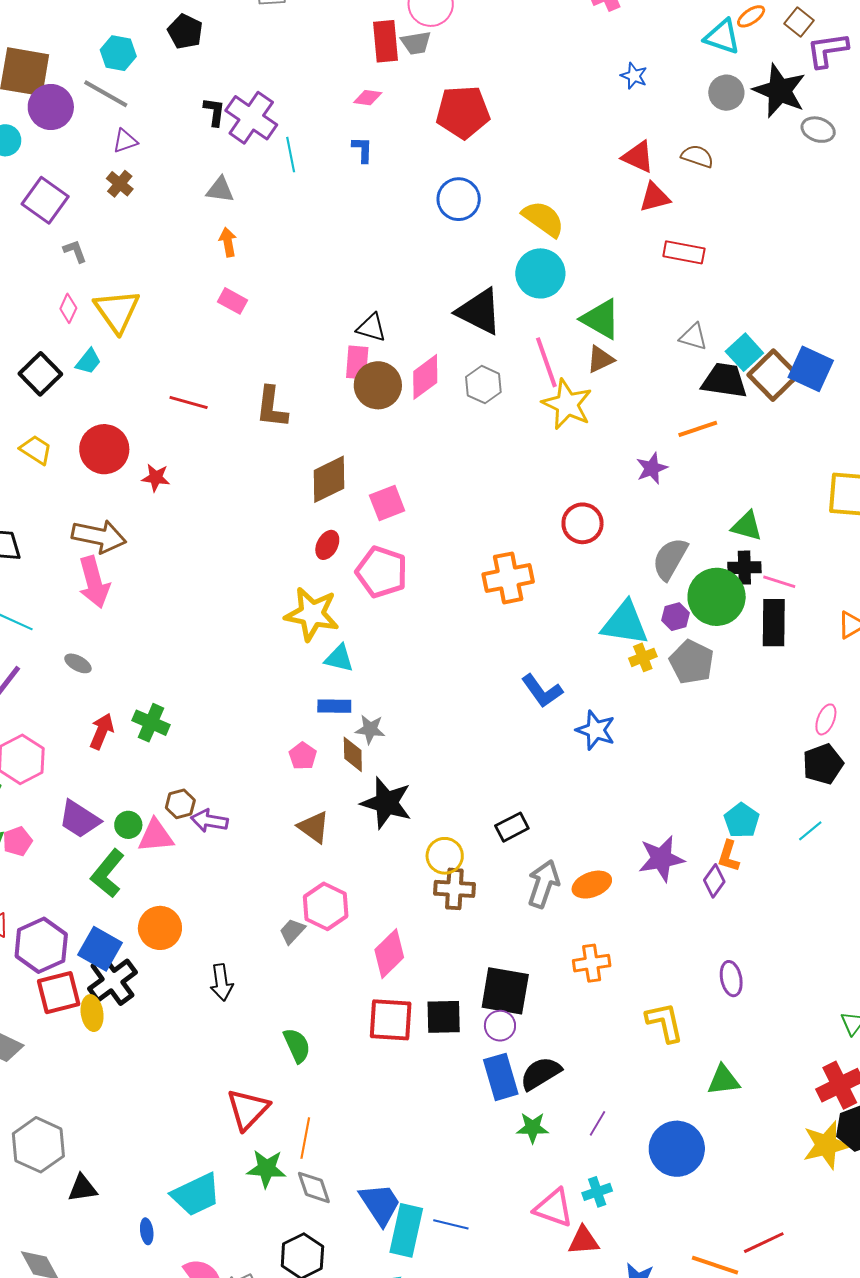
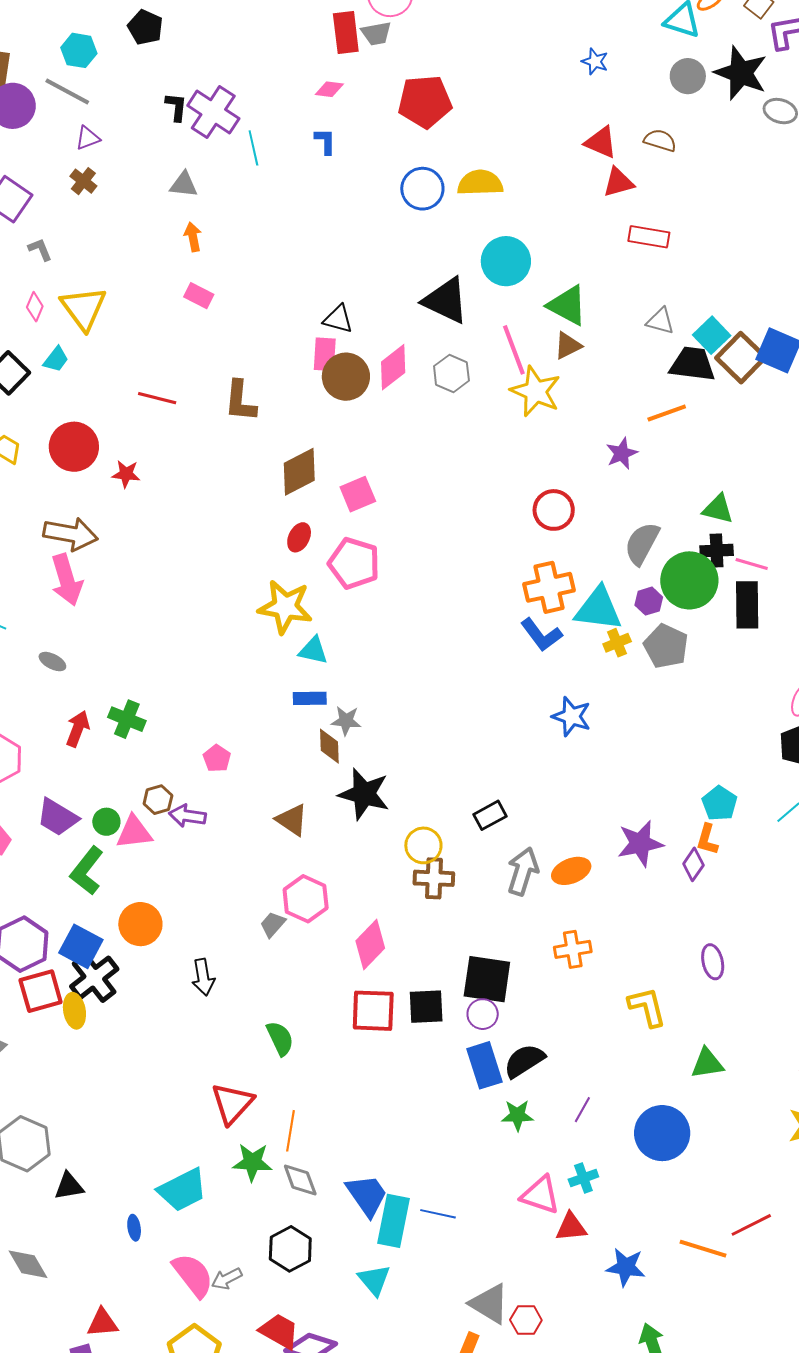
yellow semicircle: (543, 219) -> (480, 183), moved, turned -36
orange cross: (508, 578) -> (549, 587), moved
blue L-shape: (542, 691) -> (541, 635), moved
pink pentagon: (303, 756) -> (217, 758), moved

